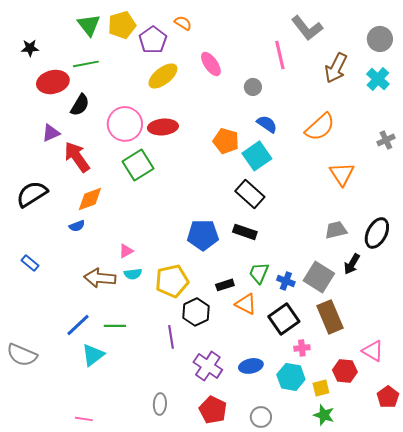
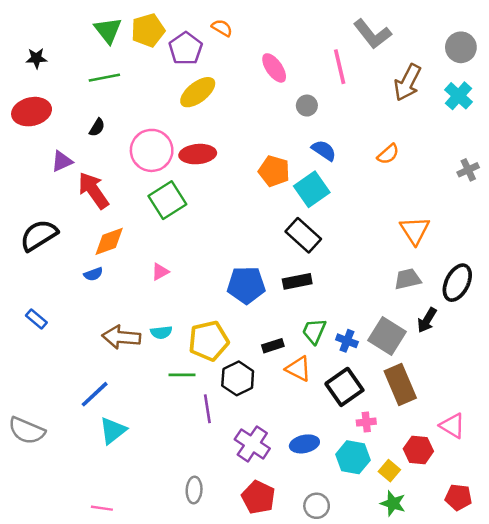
pink ellipse: (211, 64) -> (274, 68), moved
red ellipse: (53, 82) -> (32, 112), moved
black semicircle: (80, 105) -> (97, 127), size x0.7
orange semicircle: (320, 127) -> (388, 154), size x0.6
orange triangle: (342, 174) -> (415, 230), moved
black rectangle: (245, 232) -> (297, 281), turned -30
pink triangle: (126, 251) -> (160, 272), moved
green line: (115, 326) -> (182, 375), moved
yellow square: (321, 388) -> (389, 471), turned -36
red pentagon: (388, 397) -> (458, 497), moved, turned -30

